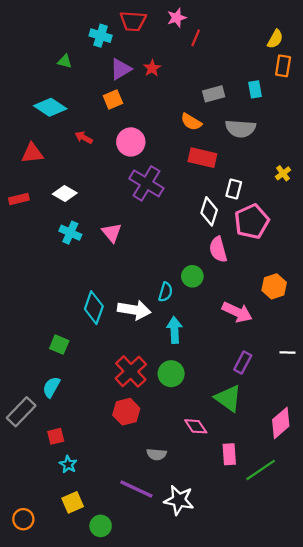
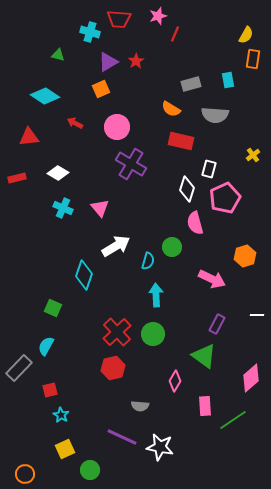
white arrow: (134, 310) -> (116, 246), moved, turned -40
pink diamond: (196, 426) -> (175, 381), turned 65
orange circle: (23, 519) -> (25, 474), moved

